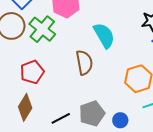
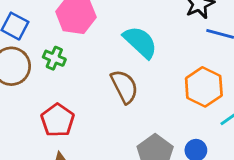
green cross: (42, 29) -> (54, 58), size x0.6

